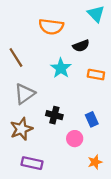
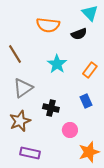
black semicircle: (81, 46) -> (79, 34), moved
orange rectangle: (96, 75) -> (90, 70), turned -63
blue rectangle: (92, 119) -> (86, 101), moved
orange star: (95, 162) -> (89, 152), size x1.5

